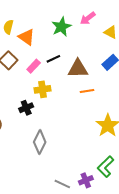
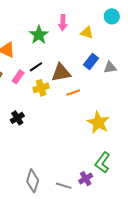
pink arrow: (88, 18) -> (63, 23), turned -42
yellow cross: (42, 89) -> (41, 88), moved
gray diamond: (40, 142) -> (33, 181), moved

